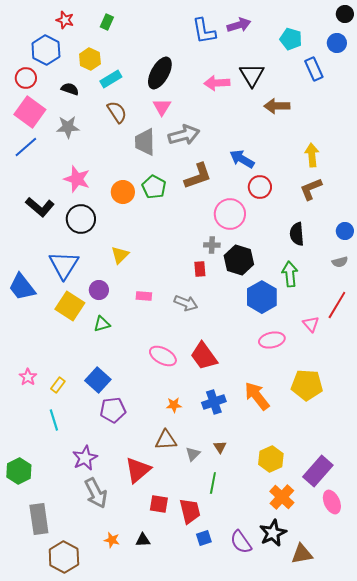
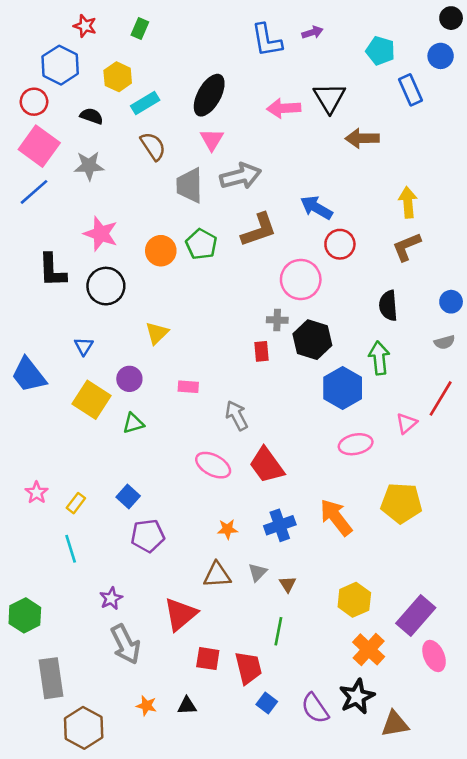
purple arrow: (239, 25) -> (312, 32), size x0.7
black L-shape: (40, 207) -> (52, 270), turned 48
blue triangle: (64, 265) -> (84, 346), size x0.5
gray arrow: (186, 303) -> (237, 415), moved, turned -140
pink triangle: (311, 324) -> (407, 423), turned 30
blue square: (98, 380) -> (128, 497), size x0.7
gray triangle: (193, 454) -> (258, 572), moved
purple star: (85, 458) -> (111, 598), size x0.7
blue square: (204, 538) -> (267, 703), turned -35

